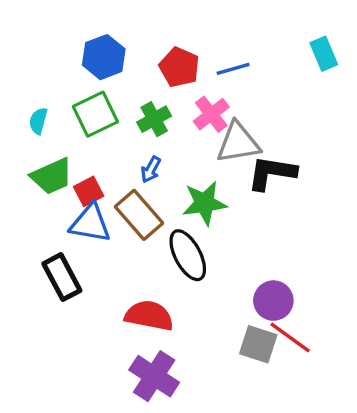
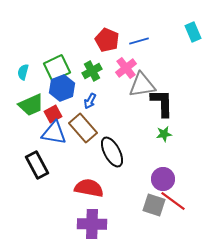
blue hexagon: (104, 57) -> (62, 88), moved
black L-shape: (272, 173) -> (162, 103), turned 80
green star: (205, 203) -> (164, 134), moved, size x0.6
purple cross: (154, 376) -> (92, 224), turned -32

